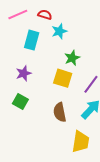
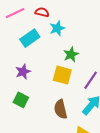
cyan rectangle: (32, 40) -> (30, 38), turned 42

